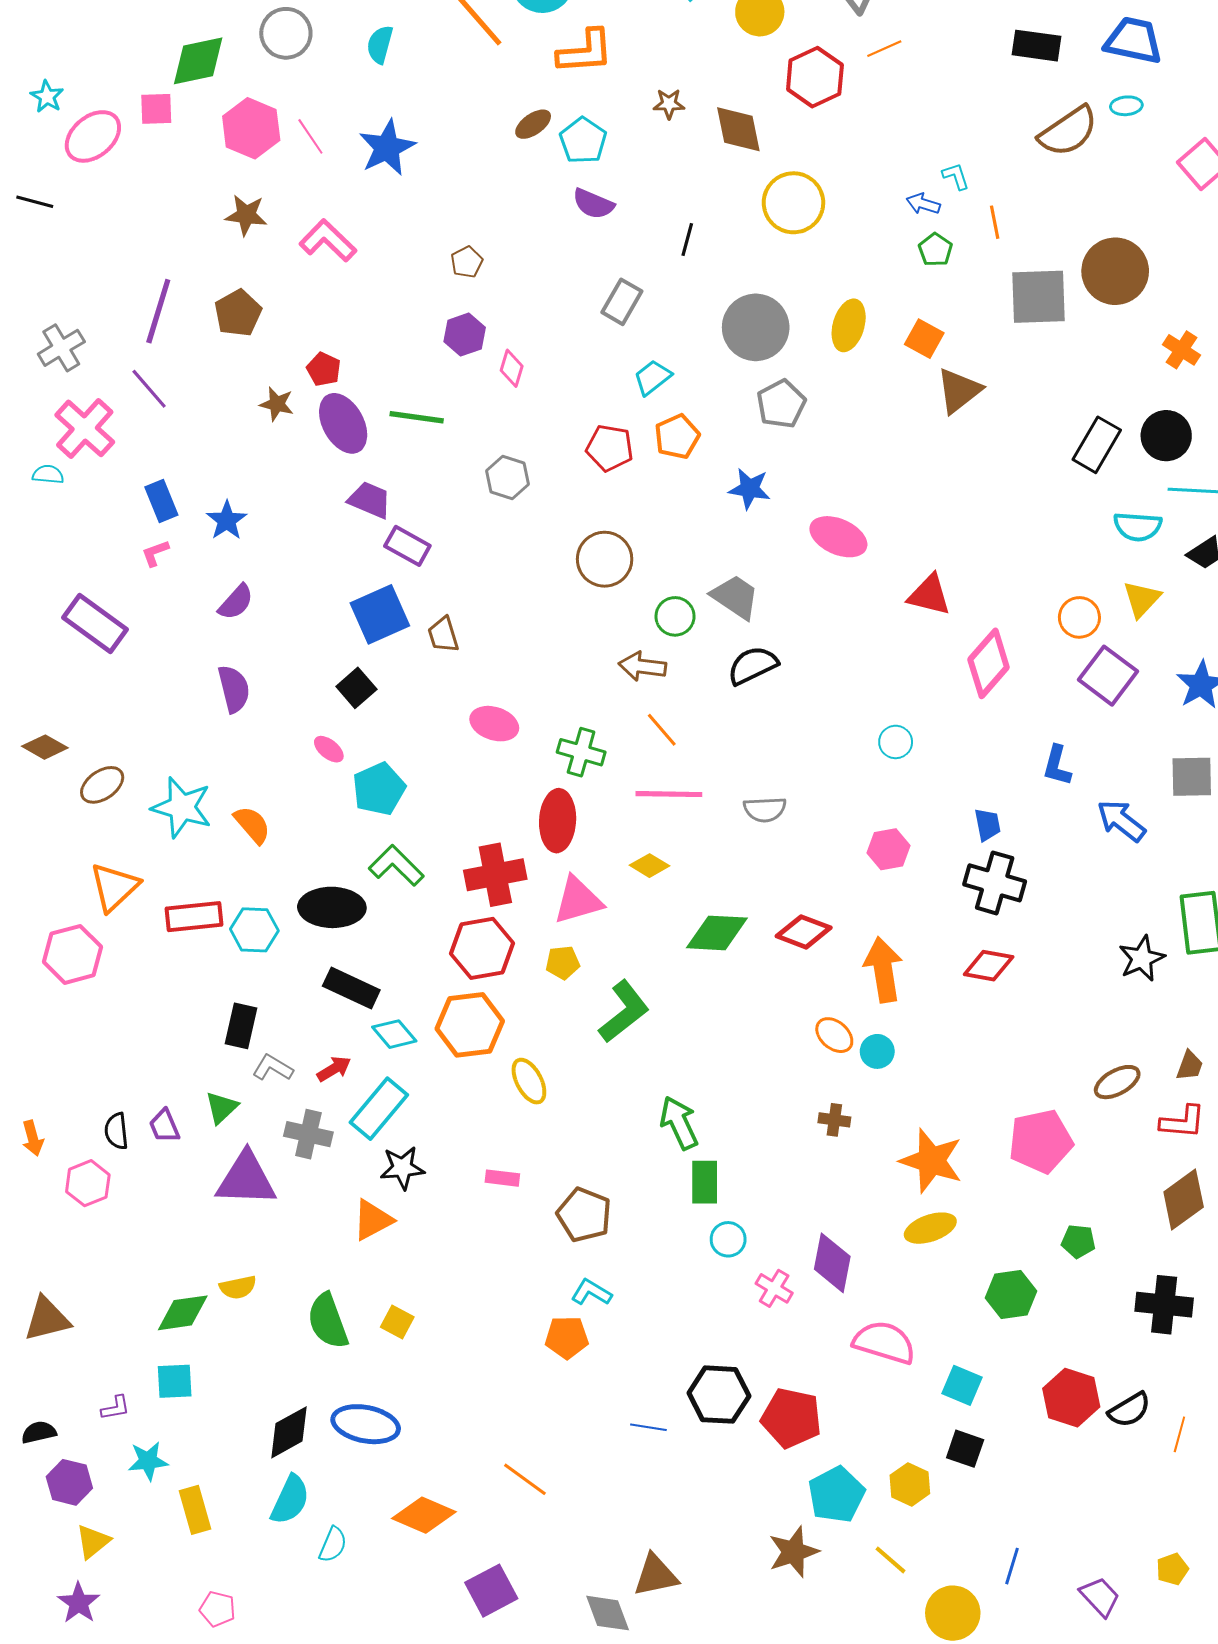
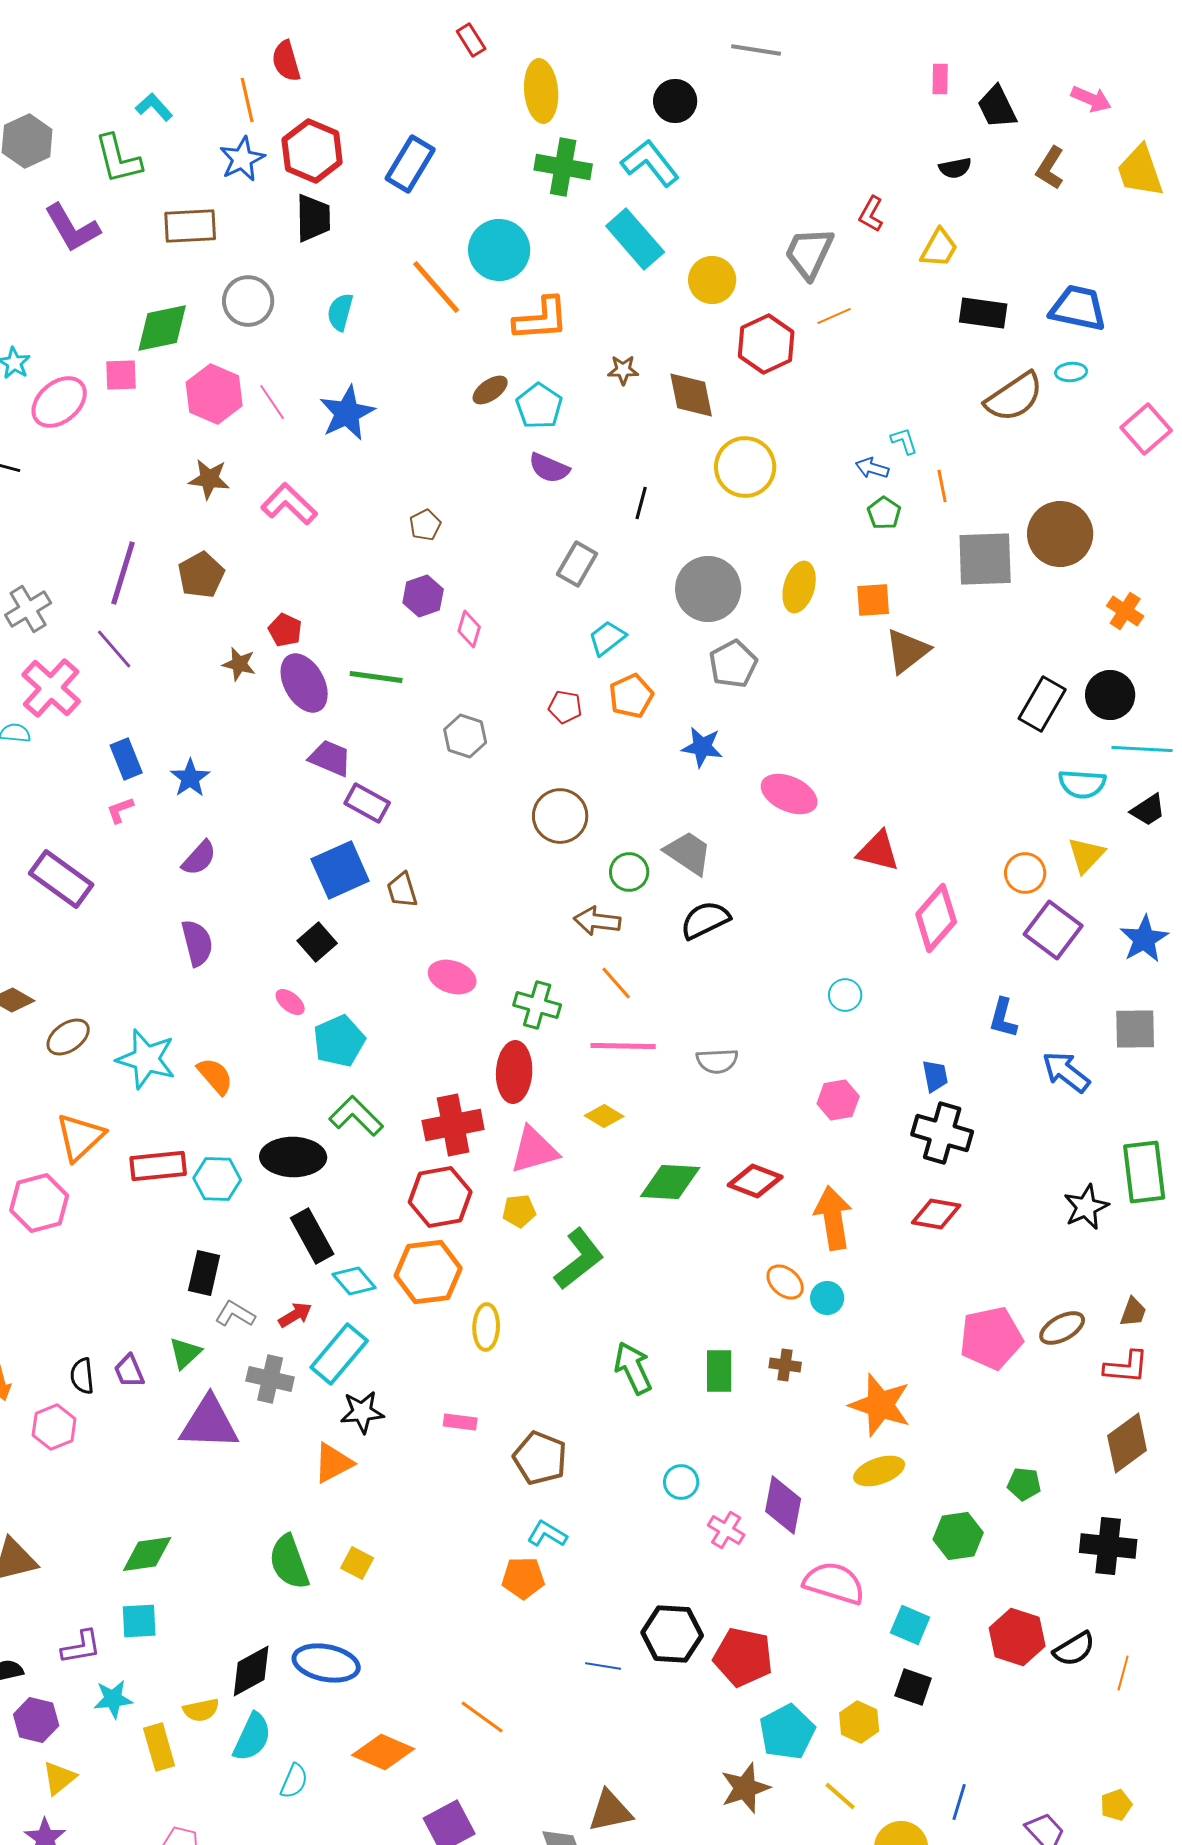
orange square: (924, 339) -> (873, 600), turned -33
red pentagon: (610, 448) -> (565, 707), size x0.7
black rectangle: (351, 988) -> (312, 1236), turned 36
yellow ellipse: (529, 1081) -> (486, 1327), turned 30
pink pentagon: (1041, 1141) -> (991, 1338), moved
green rectangle: (705, 1182) -> (719, 1371), moved
yellow semicircle: (238, 1287) -> (201, 1710), moved
purple L-shape: (115, 1408) -> (81, 1647), size x1.4

